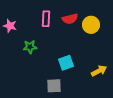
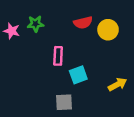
pink rectangle: (46, 19) -> (58, 56), moved
green star: (30, 47) -> (35, 24), moved

